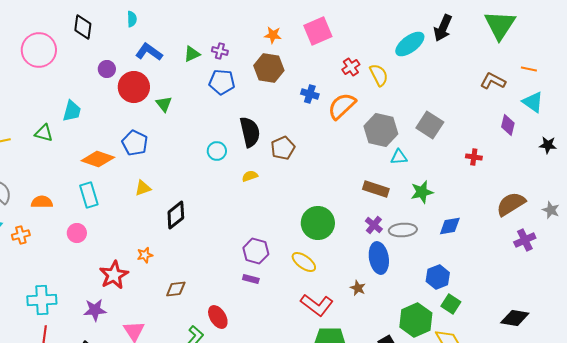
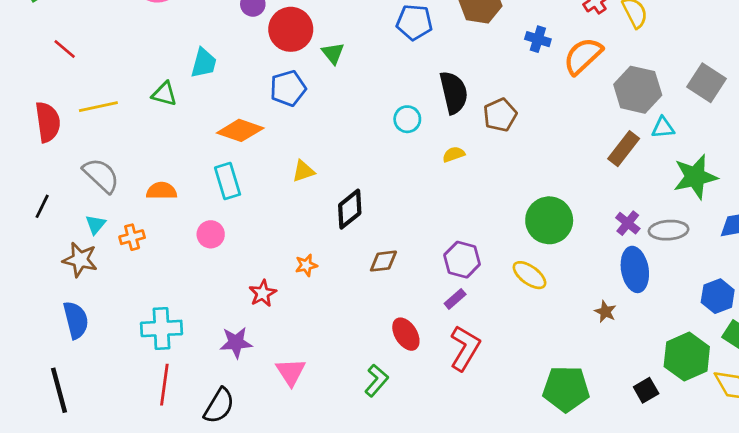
blue pentagon: (135, 143) -> (288, 88), moved, turned 30
brown rectangle: (376, 189) -> (624, 149), moved, turned -70
green star: (422, 192) -> (695, 177), size x1.4
red star: (114, 275) -> (263, 293), size x0.7
purple rectangle: (251, 279) -> (455, 299), turned -56
brown diamond: (176, 289) -> (383, 261), moved
red L-shape: (317, 305) -> (465, 348), moved, turned -96
red ellipse: (218, 317) -> (406, 334), moved

